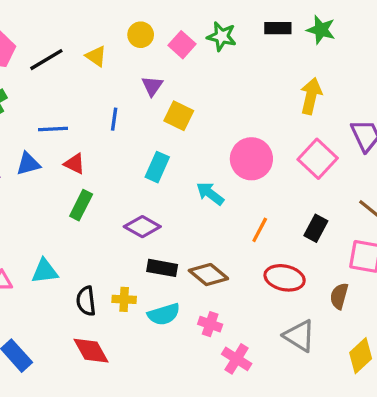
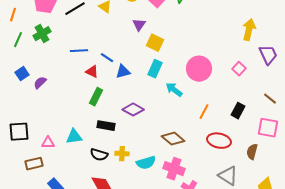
yellow arrow: (311, 96) -> (249, 30), moved
blue line: (114, 119) -> (107, 58), moved, turned -64
pink square: (318, 159) -> (239, 69), size x0.6
blue triangle: (28, 164) -> (123, 72), moved
cyan rectangle: (157, 167) -> (155, 69), moved
black rectangle: (162, 268) -> (106, 126), moved
black semicircle: (86, 301) -> (99, 155), turned -66
pink cross: (210, 324) -> (174, 169), size x1.5

